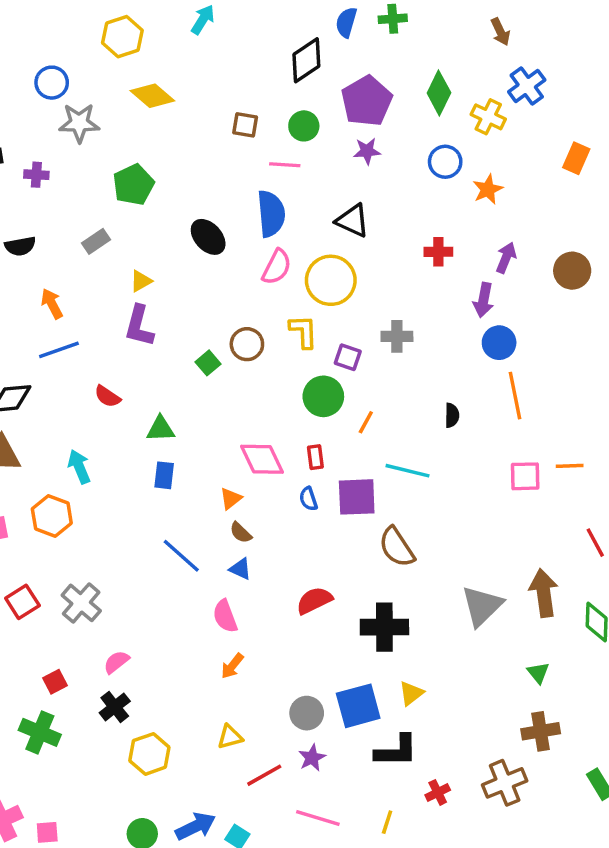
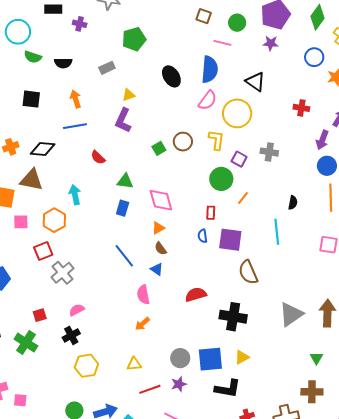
pink diamond: (262, 459) -> (161, 200), moved
cyan line: (407, 471) -> (277, 232), moved, turned 60
red square: (22, 602) -> (43, 251), moved

